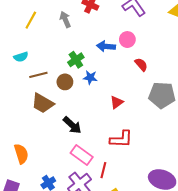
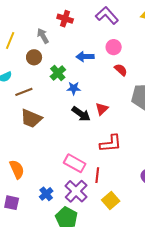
pink circle: (127, 40) -> (114, 47), moved
brown circle: (65, 82) -> (34, 57), moved
black arrow: (72, 125) -> (81, 114), moved

